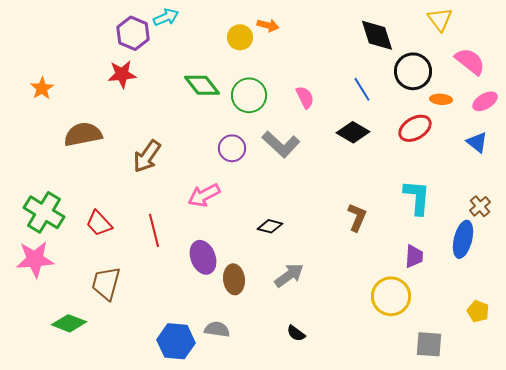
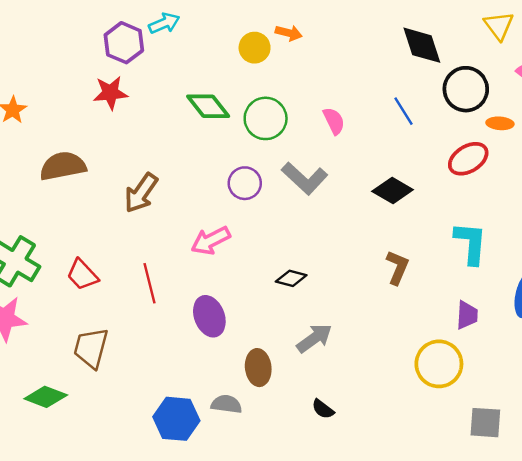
black diamond: (353, 132) -> (393, 190), moved
brown ellipse: (234, 279) -> (258, 368), moved

